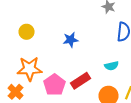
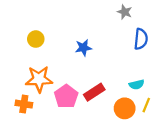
cyan semicircle: (112, 66) -> (137, 85), moved
orange cross: (16, 92) -> (24, 104), turned -35

